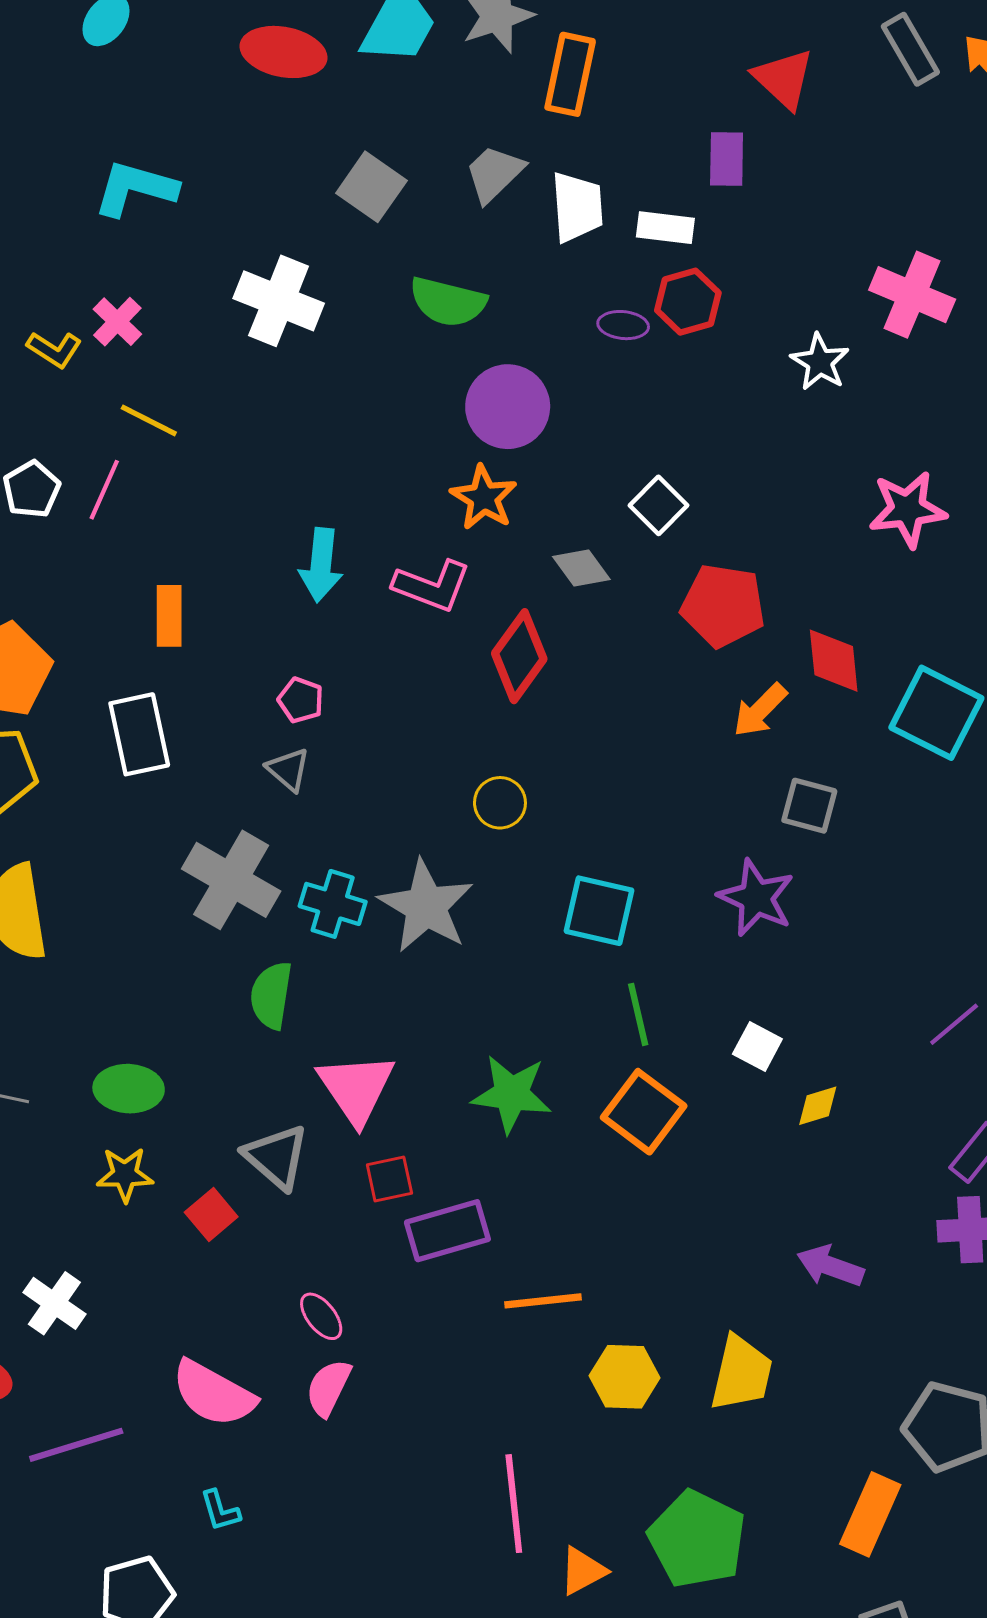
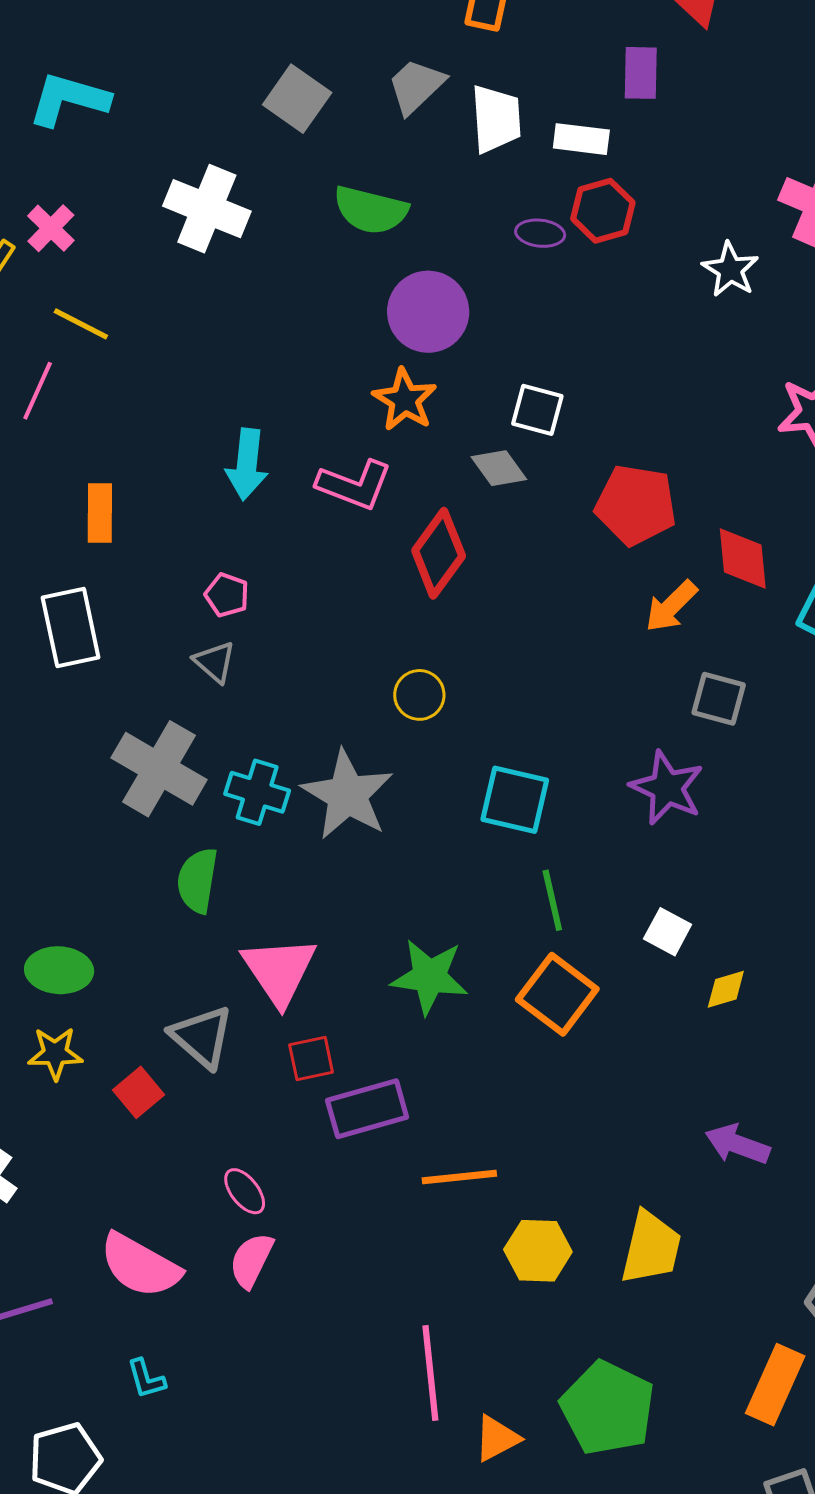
white square: (659, 505) -> (537, 410), moved, turned -30

